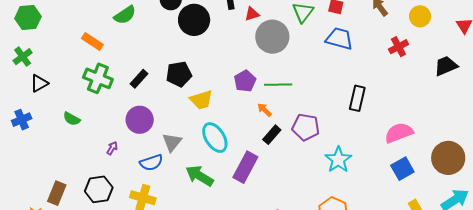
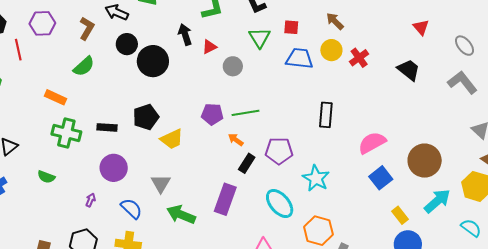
yellow circle: (420, 16) -> (331, 50), moved
gray circle: (272, 37) -> (233, 66), size x0.6
black trapezoid: (446, 66) -> (409, 70), turned 70
black rectangle: (139, 79) -> (107, 127), turned 60
purple pentagon: (245, 81) -> (212, 114), turned -30
cyan ellipse: (215, 138) -> (280, 203), moved
gray triangle: (172, 142) -> (161, 183), moved
blue semicircle: (151, 163) -> (131, 209), turned -110

